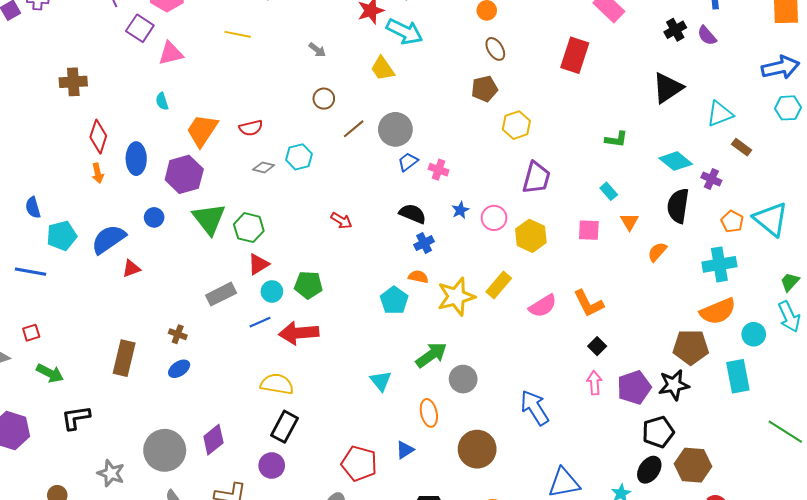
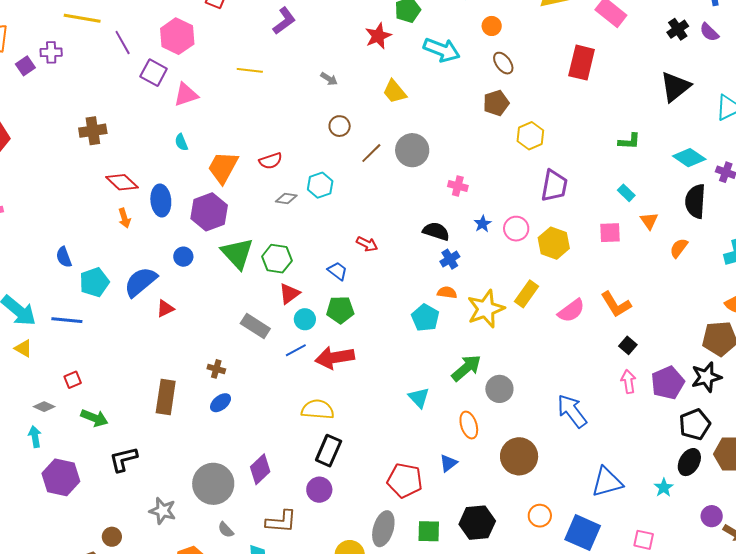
cyan arrow: (405, 32) -> (442, 50), moved
red diamond: (98, 137) -> (122, 182), turned -60
blue trapezoid: (408, 162) -> (337, 271), moved, turned 80
gray rectangle: (221, 294) -> (255, 326), turned 64

